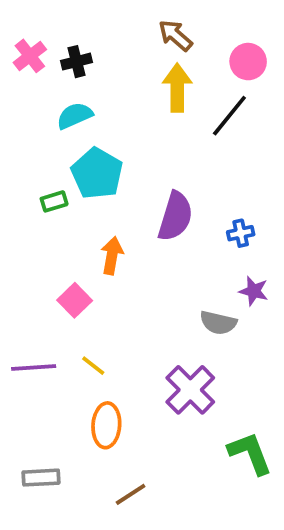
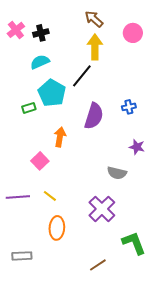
black line: (229, 116) -> (82, 76), moved
blue cross: (241, 233) -> (129, 107), moved
purple star: (254, 291) -> (137, 147), moved
brown line: (131, 494) -> (98, 265), moved

